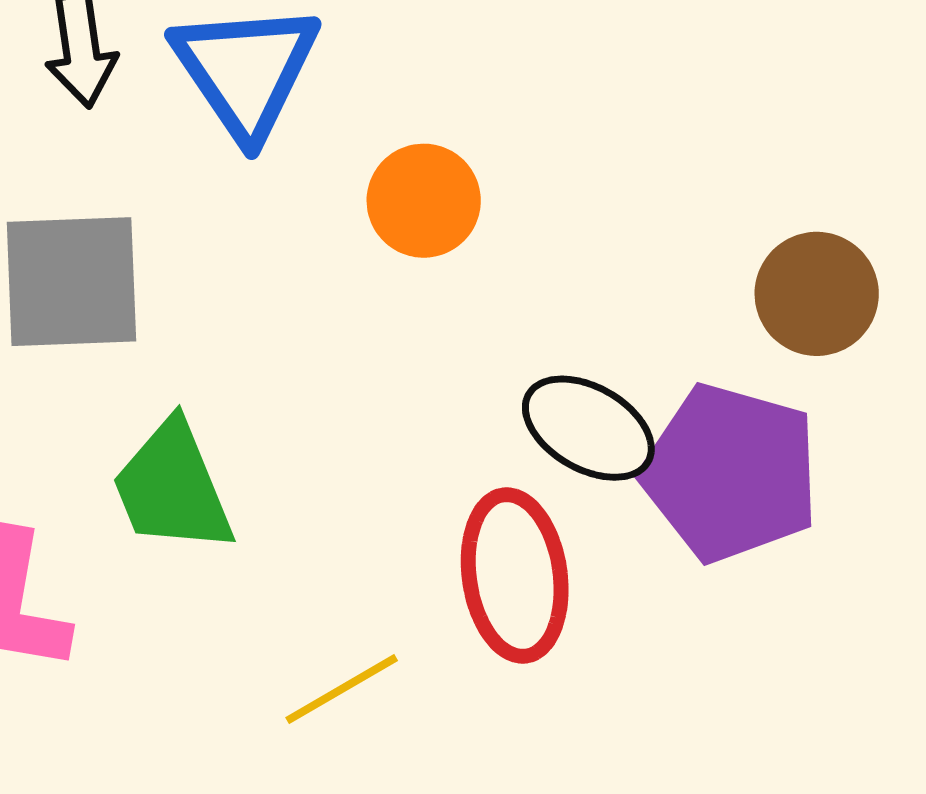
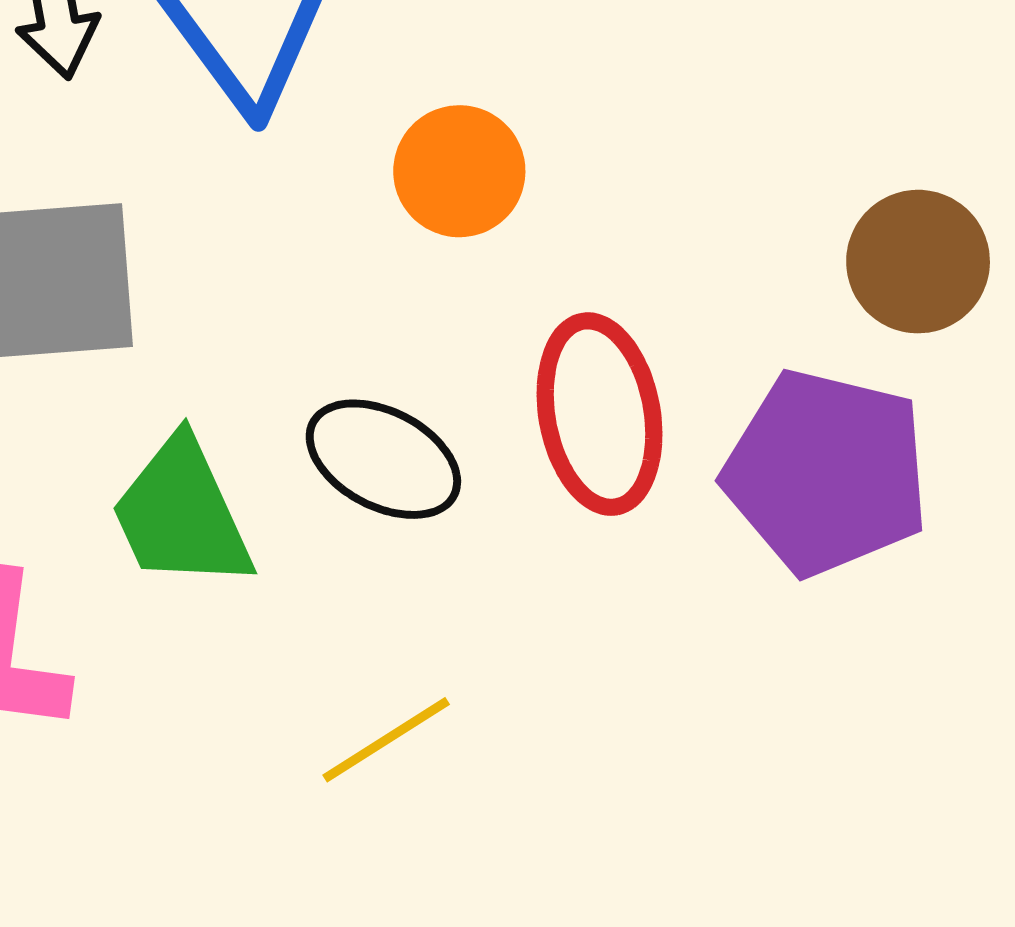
black ellipse: (588, 428) -> (383, 459), moved
red ellipse: (515, 576) -> (600, 414), moved

